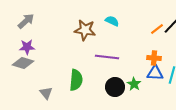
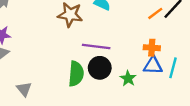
green semicircle: (76, 80) -> (76, 74), moved
black circle: (115, 87) -> (100, 68), moved

